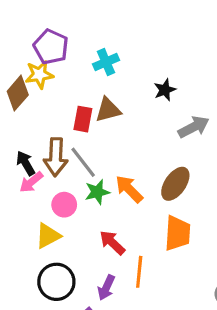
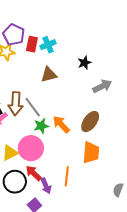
red rectangle: (83, 119) -> (32, 44), moved
pink circle: (64, 205) -> (31, 148), moved, size x1.6
red arrow: (112, 243) -> (34, 173), moved
purple arrow: (106, 288) -> (46, 186), turned -49

